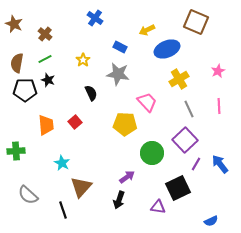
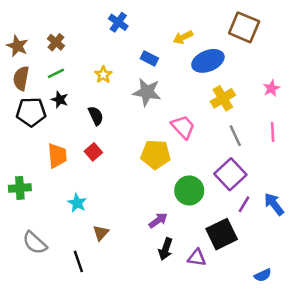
brown star: (14, 24) -> (17, 46), moved
black semicircle: (91, 93) -> (96, 116), moved
brown triangle: (81, 187) -> (101, 233), size x0.6
black arrow: (119, 200) -> (166, 249), moved

